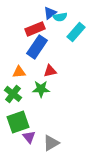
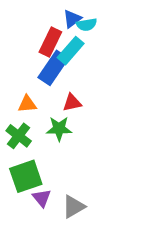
red rectangle: (35, 29) -> (50, 42), turned -42
cyan rectangle: (76, 32) -> (71, 51), moved

